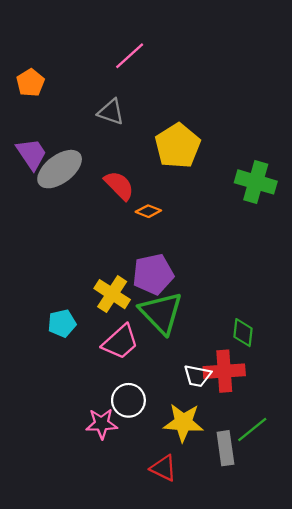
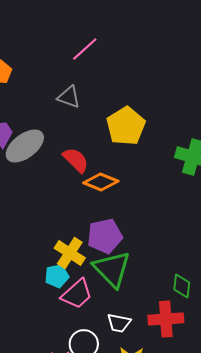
orange diamond: (148, 211) -> (101, 182), size x1.6
cyan pentagon: (62, 323) -> (57, 276), moved
white trapezoid: (197, 376) -> (119, 323), moved

